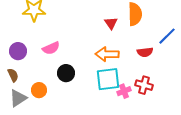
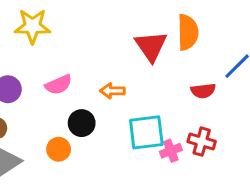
red triangle: (111, 23) -> (151, 46), size x1.6
orange arrow: (107, 54) -> (112, 91), moved, size x0.7
orange circle: (39, 90) -> (59, 149), moved

